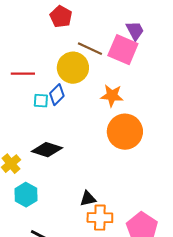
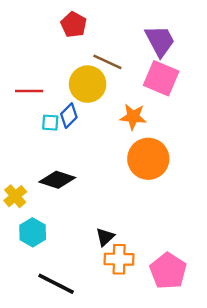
purple trapezoid: (135, 31) -> (160, 41), size x1.4
pink square: (123, 50) -> (161, 78), moved
black triangle: (88, 199) -> (105, 237), turned -30

